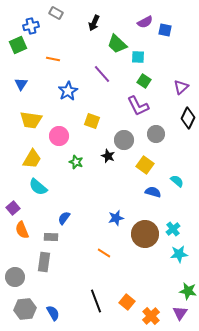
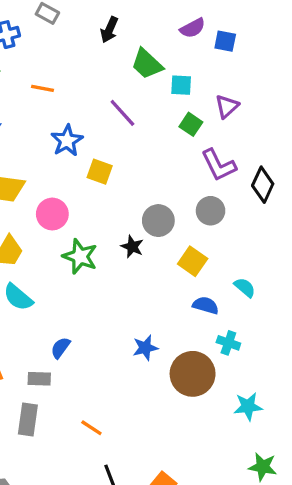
purple triangle: (181, 87) -> (227, 106), moved
purple L-shape: (138, 106) -> (219, 165), moved
yellow square: (92, 121) -> (100, 172), moved
green star: (76, 162) -> (80, 256), size x1.5
cyan cross: (173, 229) -> (228, 343), moved, turned -32
orange line: (104, 253) -> (91, 428), moved

